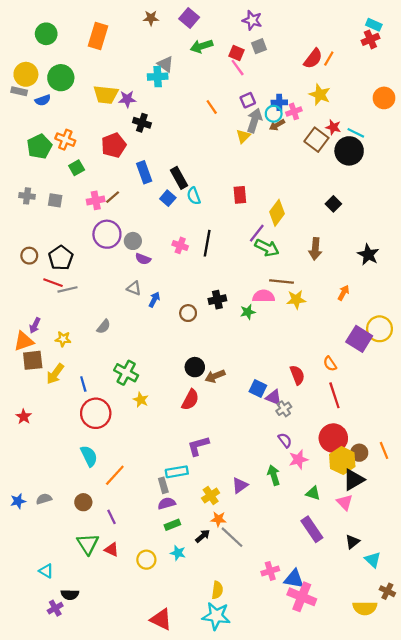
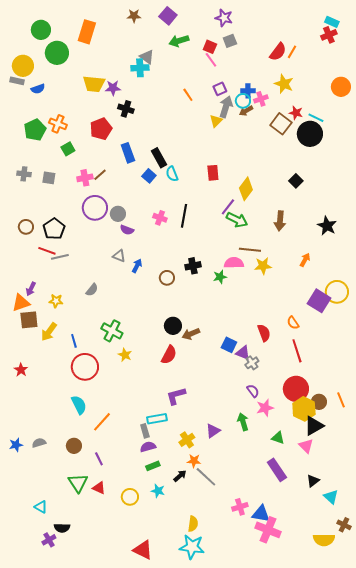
green circle: (61, 78) -> (57, 53), moved

